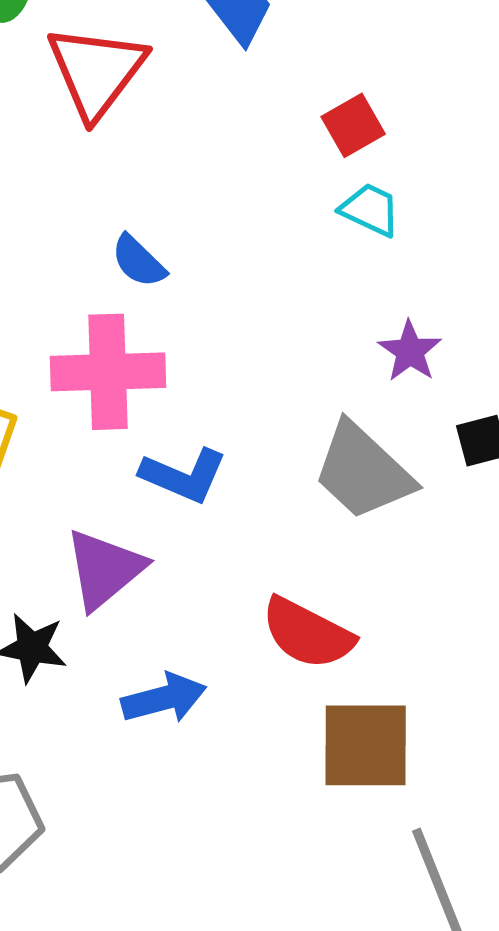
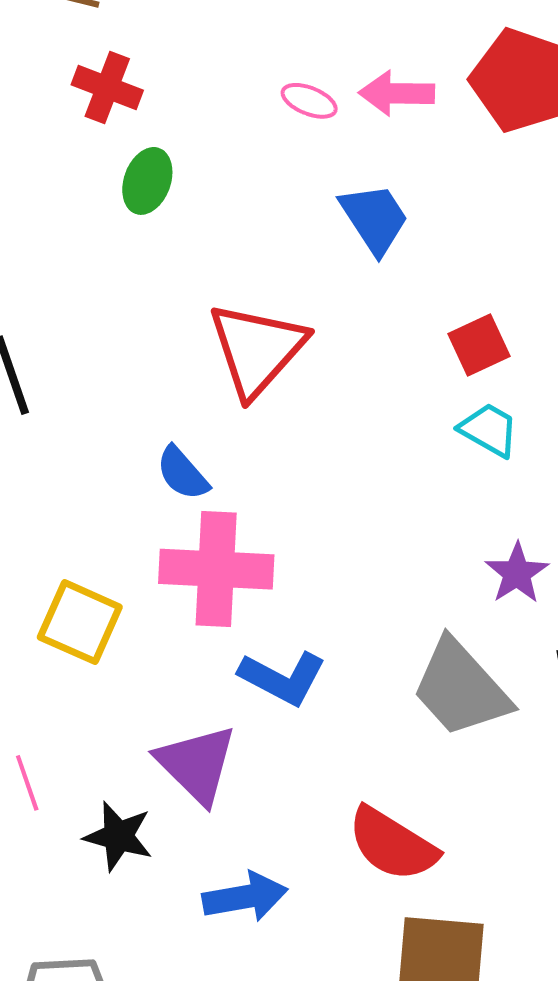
red triangle: (96, 71) -> (257, 349), moved
blue semicircle: (138, 261) -> (182, 473), moved
purple triangle: (104, 569) -> (197, 764), turned -40

